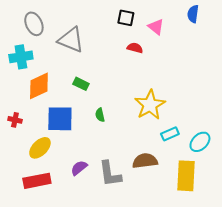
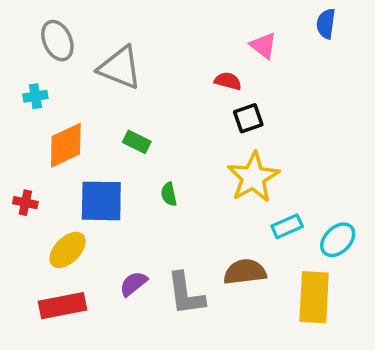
black square: (126, 18) -> (248, 118), moved, turned -30
cyan cross: (21, 57) -> (35, 96), size x0.6

